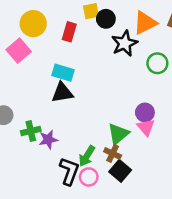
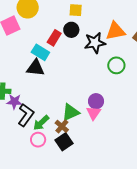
black circle: (106, 19) -> (71, 30), moved
red rectangle: (69, 32) -> (54, 38), moved
black L-shape: (69, 171) -> (26, 115), moved

